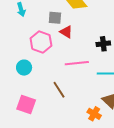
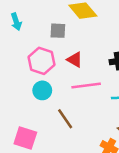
red triangle: (66, 32) -> (75, 60), moved
cyan circle: (24, 68) -> (42, 90), moved

